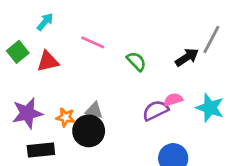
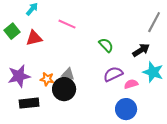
black arrow: (187, 57) -> (141, 50), moved
green semicircle: (136, 61) -> (106, 45), moved
pink semicircle: (173, 100) -> (131, 84), moved

